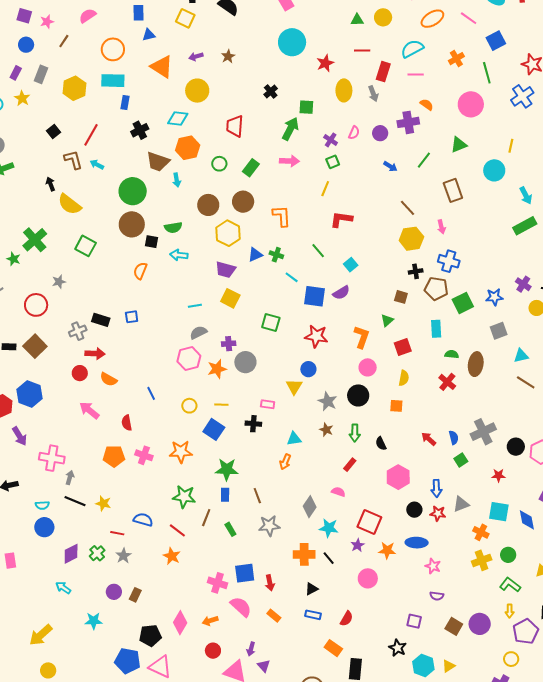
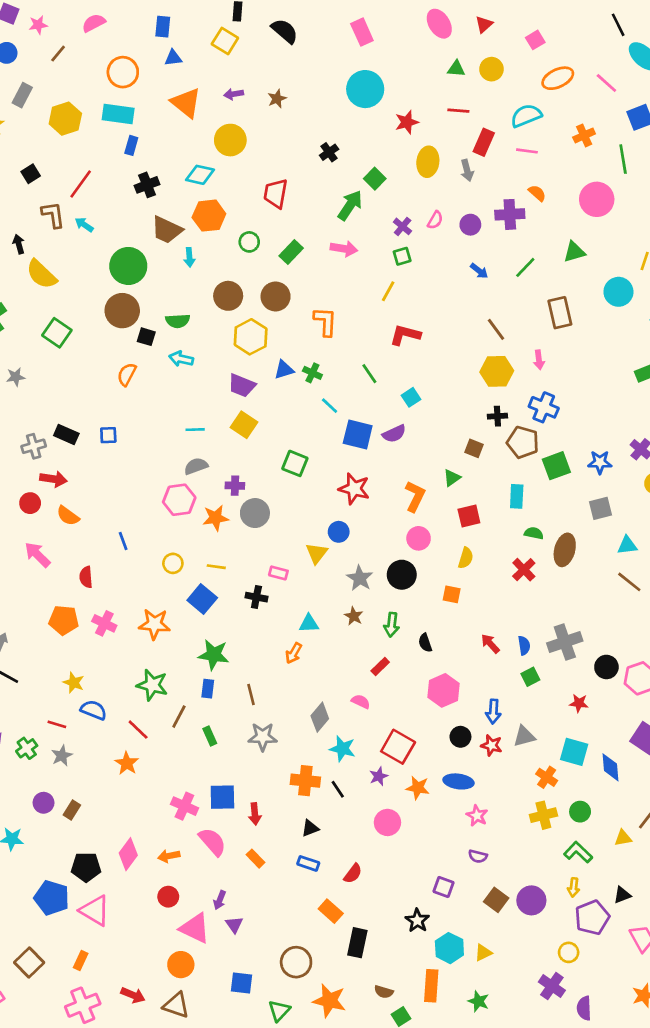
green square: (306, 107) -> (375, 179), turned 35
yellow star: (103, 503) -> (74, 683), moved

